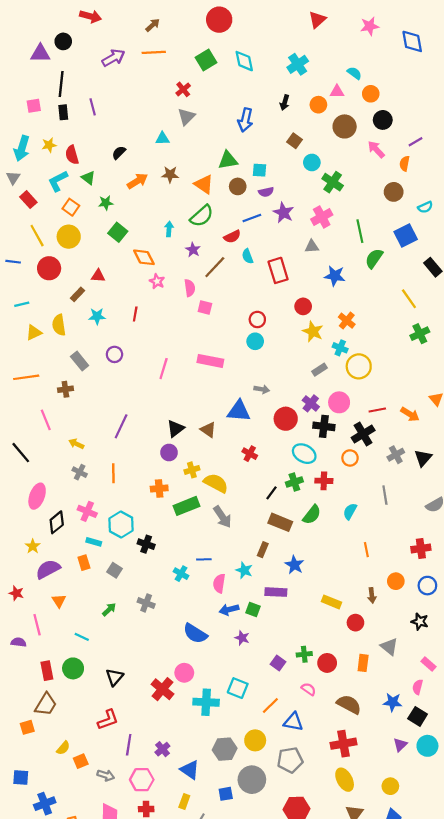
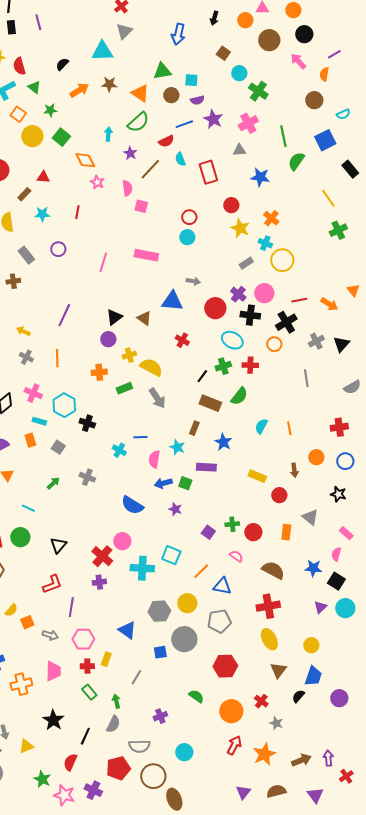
cyan triangle: (162, 138) -> (102, 51), size x1.6
yellow circle: (69, 237) -> (32, 136), moved
green rectangle: (186, 506) -> (124, 388), size x0.7
cyan semicircle: (350, 511) -> (261, 426), moved
purple cross: (162, 749) -> (99, 582), moved, turned 32
yellow rectangle: (184, 801) -> (106, 659), moved

